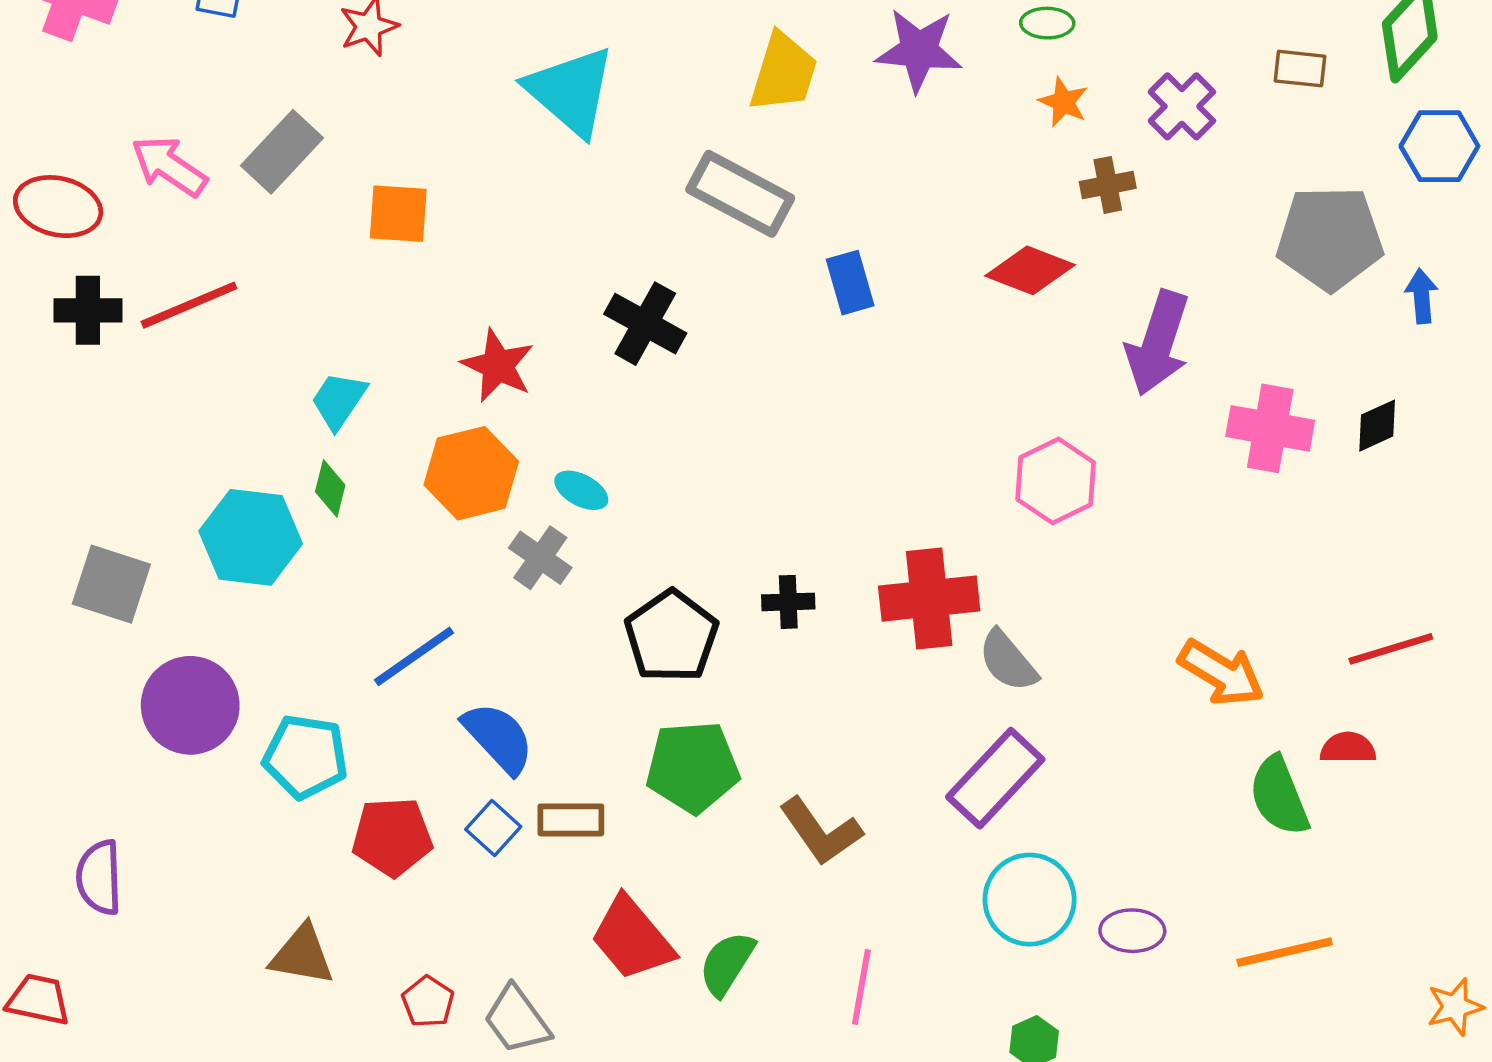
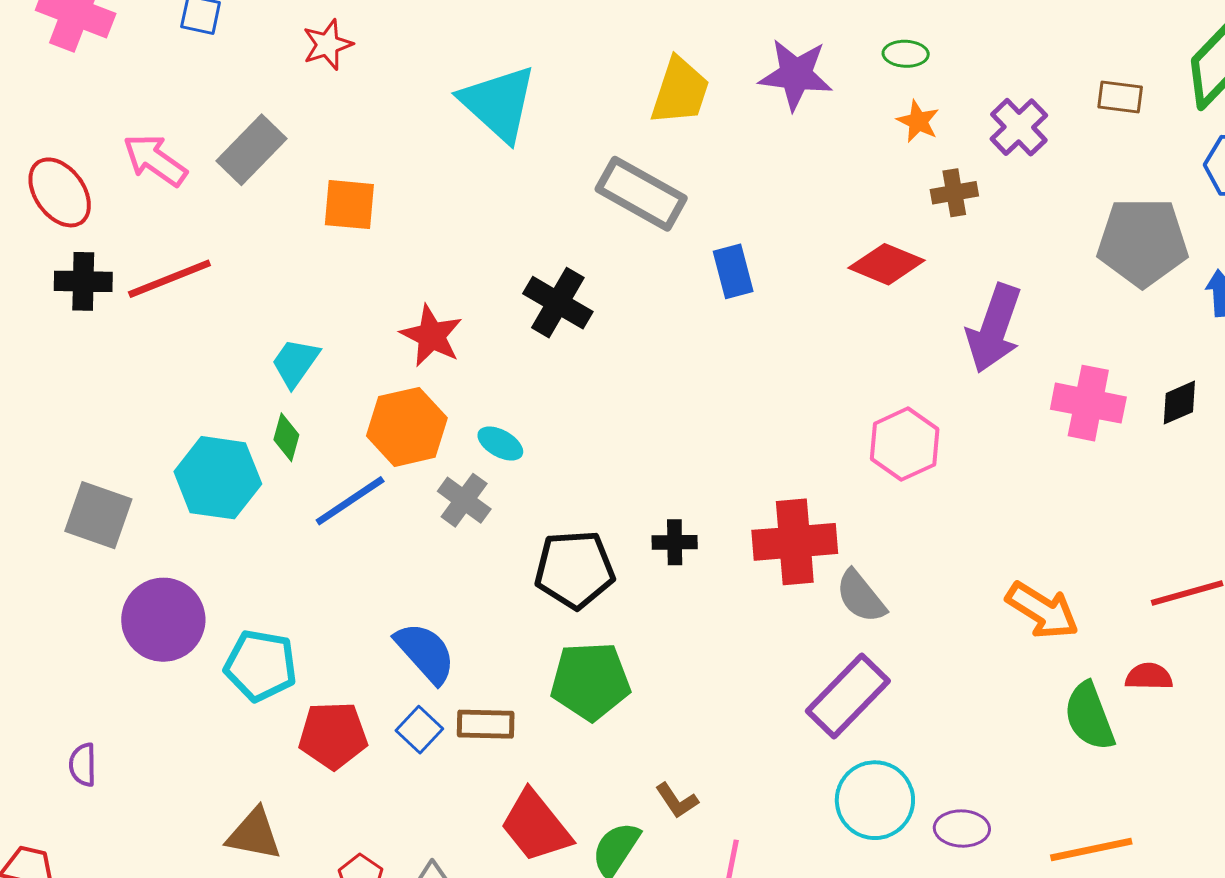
red ellipse: (58, 207) -> (60, 192), turned 40
black pentagon: (671, 636) -> (575, 569), turned 30
blue line: (414, 656) -> (350, 501), moved
brown L-shape: (821, 831) -> (677, 801), moved, size x0.6
purple semicircle: (99, 877) -> (83, 765), size x0.7

